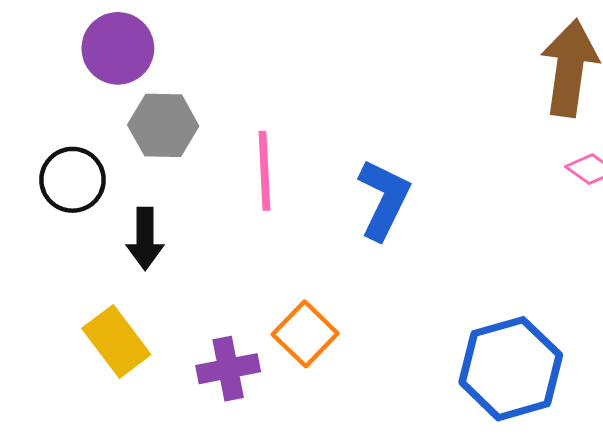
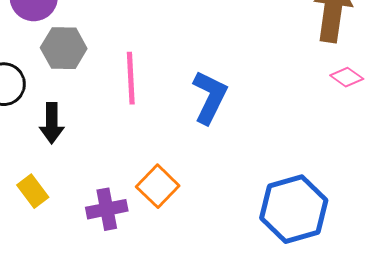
yellow rectangle: (116, 341) -> (33, 191), size x0.7

